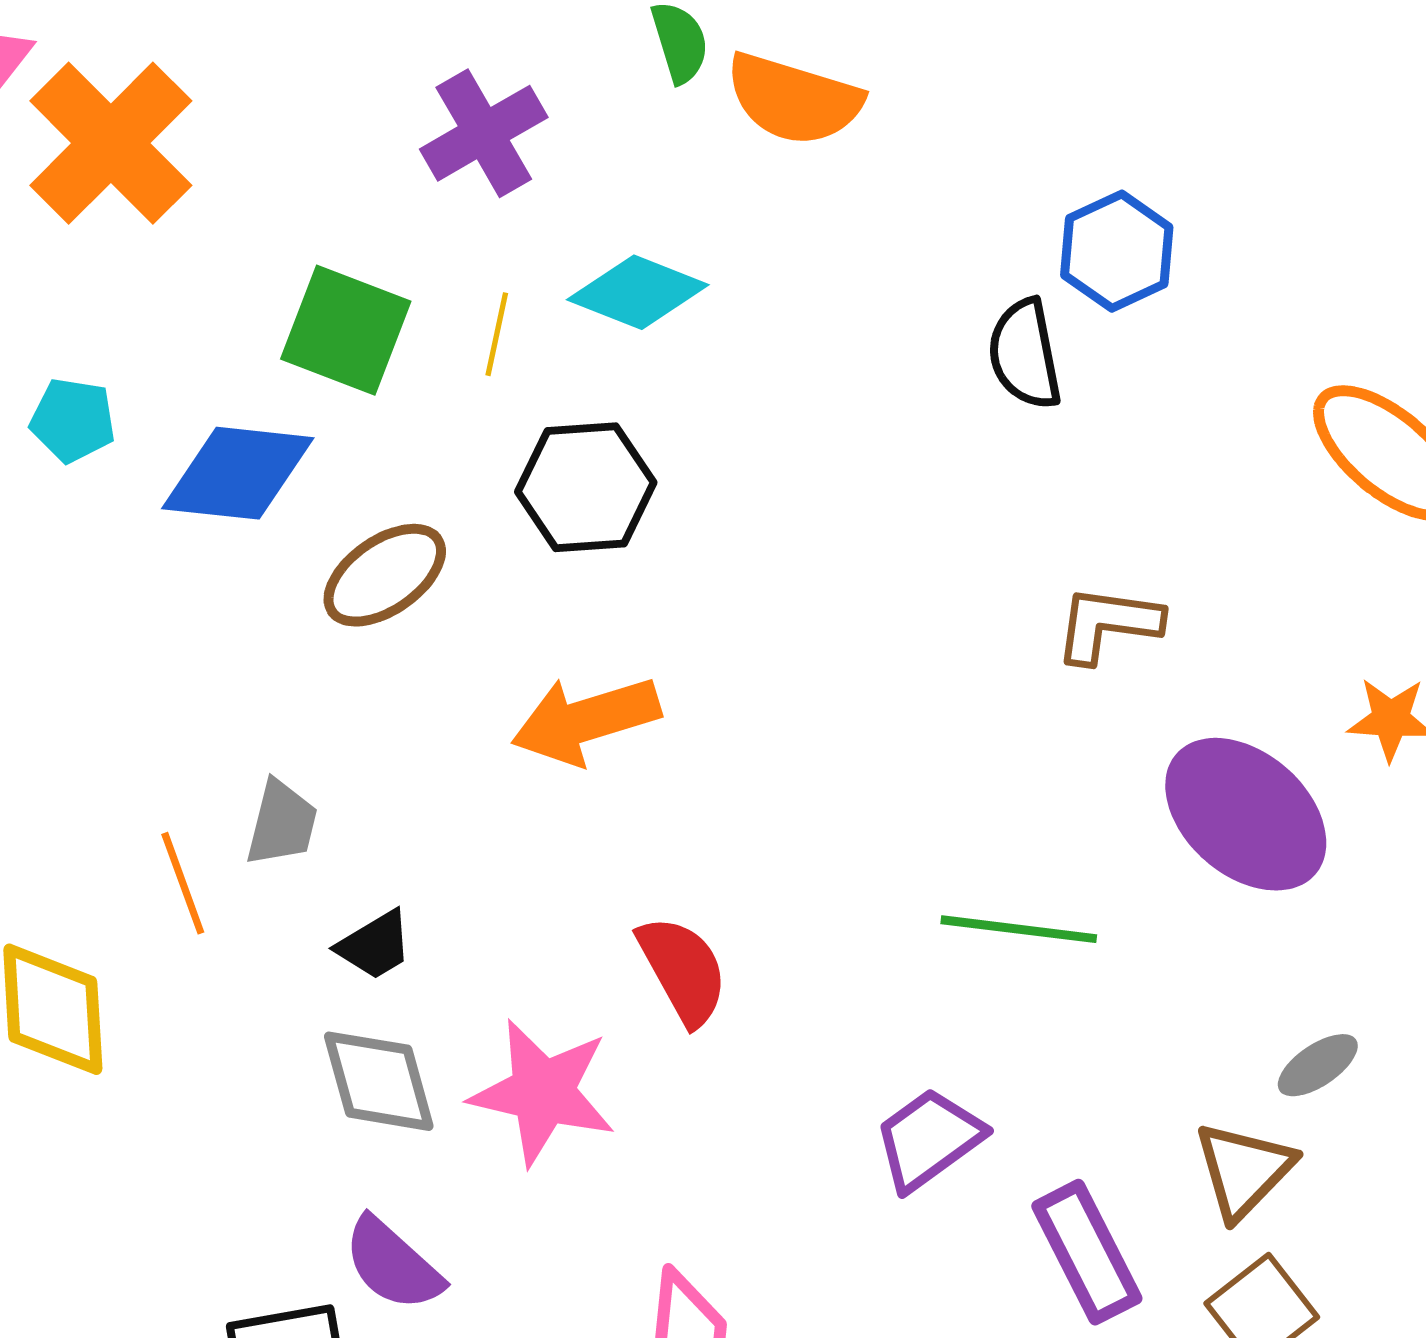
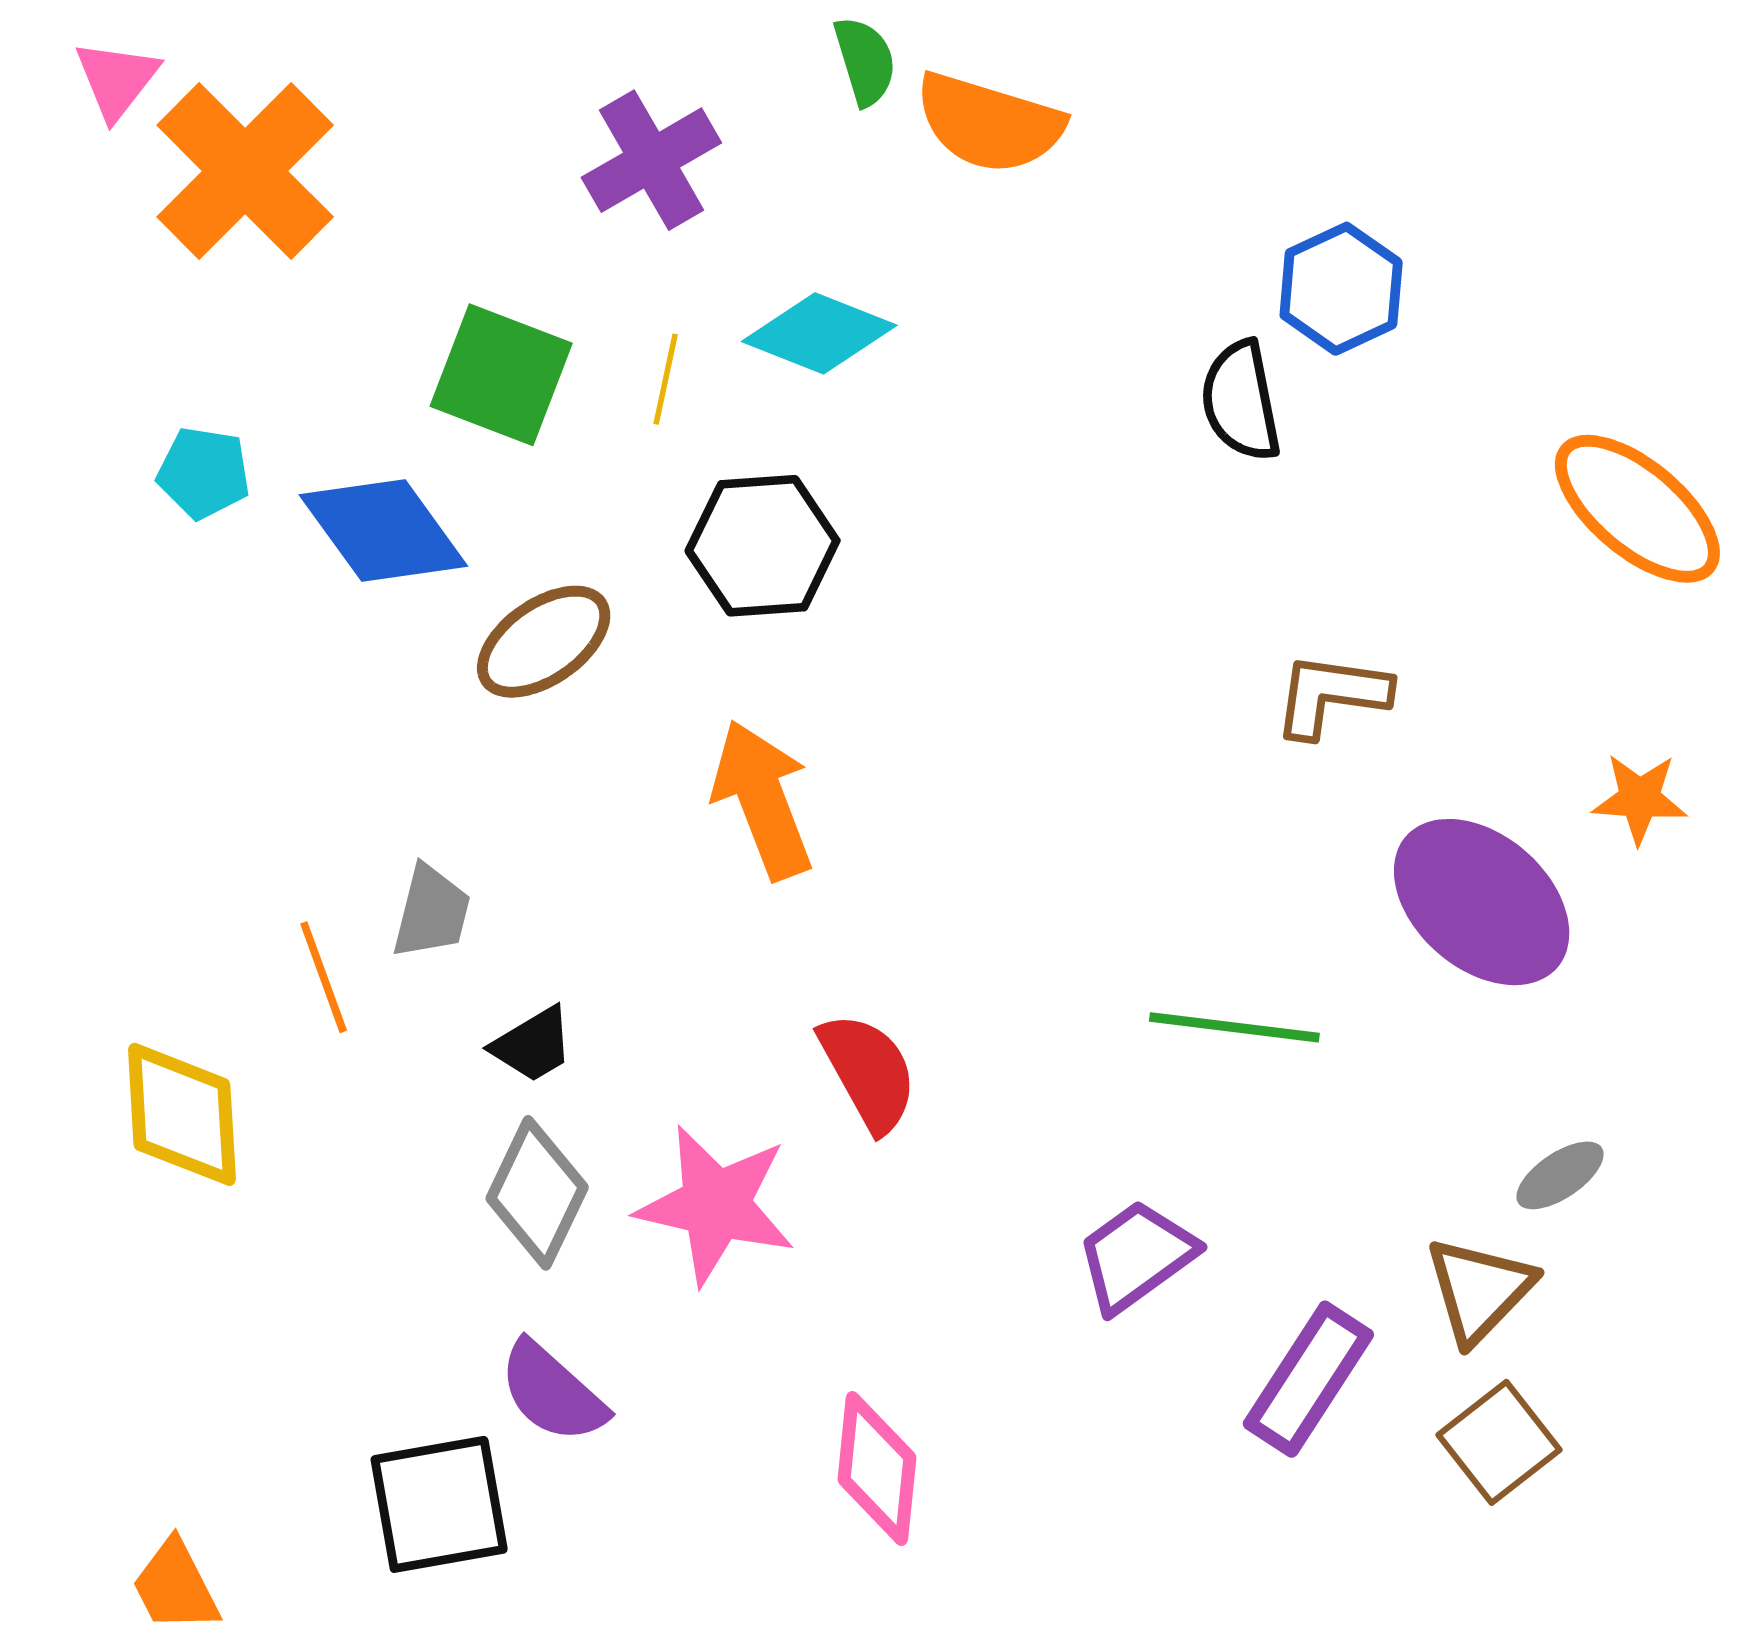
blue diamond: (238, 473) -> (383, 531), turned 48
orange arrow: (586, 720) -> (763, 800), turned 86
gray diamond: (379, 1081) -> (537, 1193), turned 41
purple rectangle: (1087, 1252) -> (1308, 1379), turned 60

